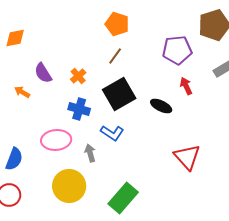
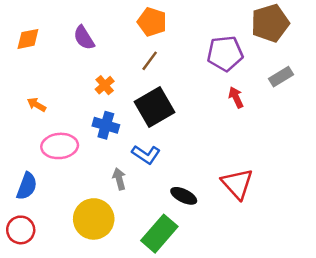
purple semicircle: (43, 73) -> (84, 38), moved
black ellipse: (161, 106) -> (184, 196), moved
pink ellipse: (56, 140) -> (60, 146), moved

